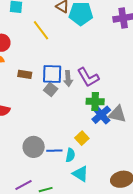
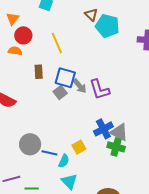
yellow line: (41, 30) -> (57, 43), moved
brown rectangle: (25, 74) -> (39, 72), turned 64
gray arrow: (68, 79) -> (80, 86), turned -49
green cross: (95, 101) -> (116, 147), moved

